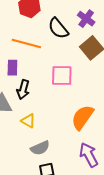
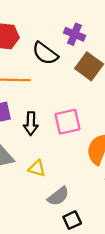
pink square: (62, 76) -> (68, 122), moved
black arrow: (23, 90) -> (31, 124), moved

